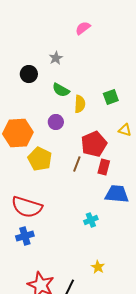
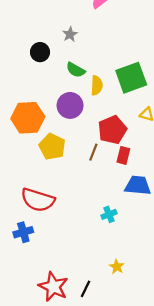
green square: (111, 97) -> (131, 78), size x1.8
purple circle: (56, 122) -> (70, 105), size x1.5
blue cross: (25, 236) -> (23, 232), moved

